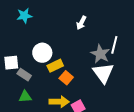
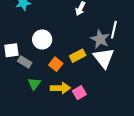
yellow rectangle: (55, 66) -> (78, 56), moved
orange square: (66, 78) -> (56, 64), moved
green triangle: (25, 97) -> (34, 84), moved, turned -48

